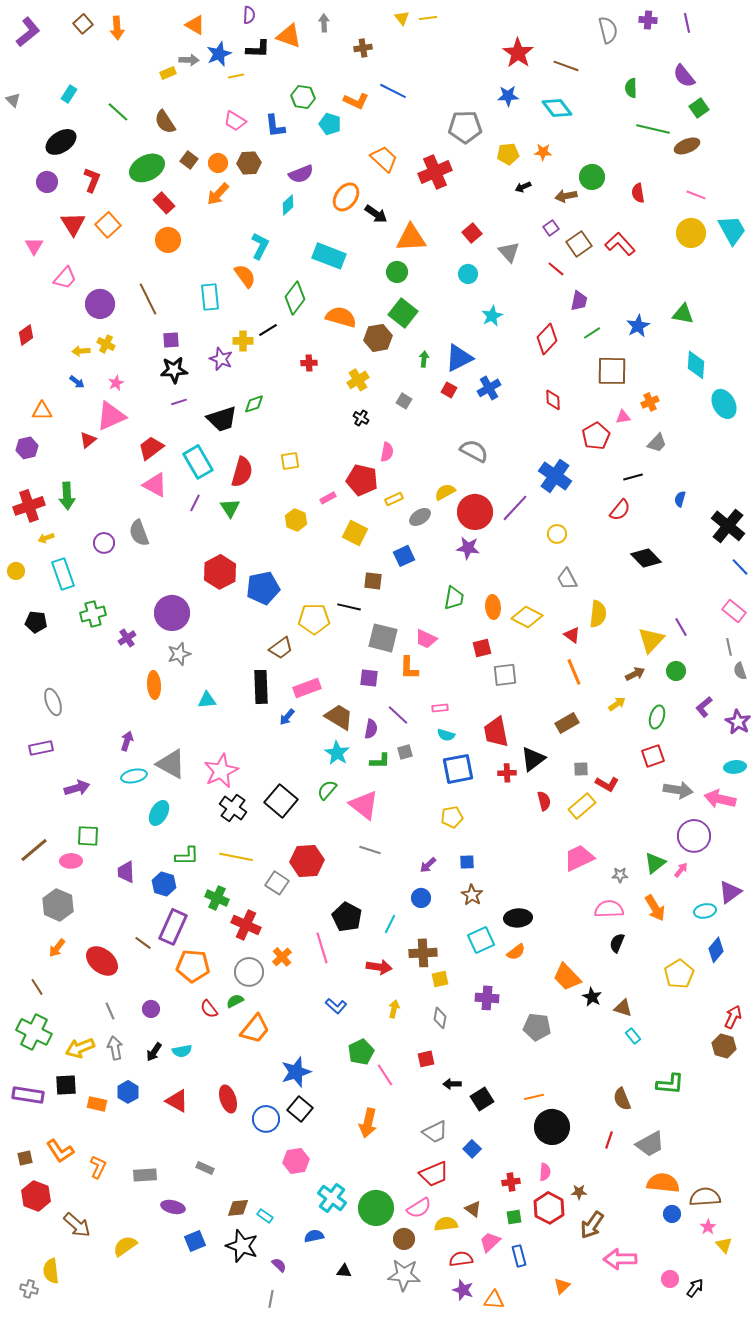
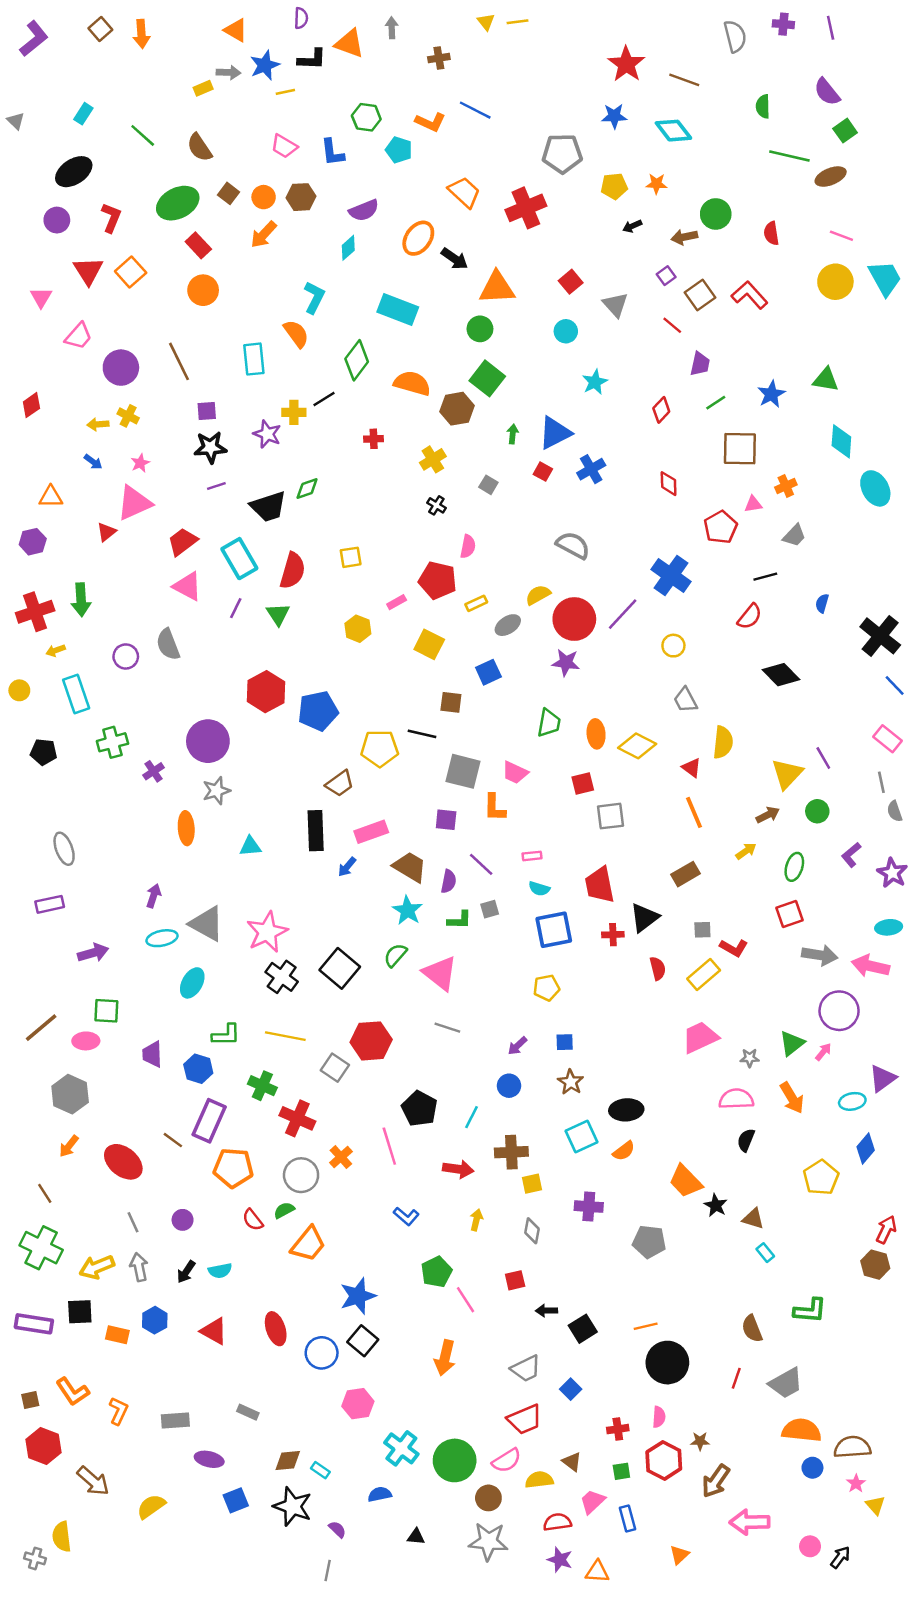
red diamond: (547, 339) -> (661, 410), size x0.7

